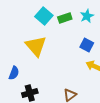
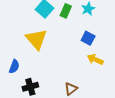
green rectangle: (65, 18) -> (66, 11), turned -48

